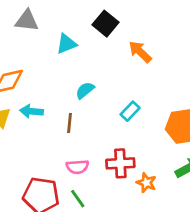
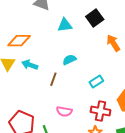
red cross: (120, 163) -> (100, 111), moved
pink semicircle: (77, 167) -> (64, 111), moved

